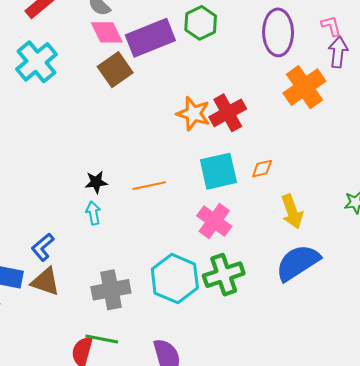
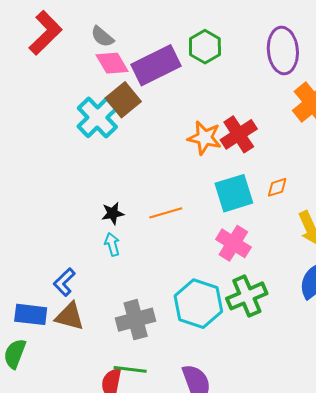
cyan cross: (37, 62) -> (97, 117), moved

